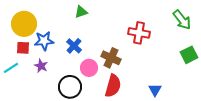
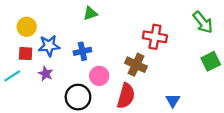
yellow circle: (24, 24) -> (27, 27), size x0.7
blue cross: (74, 46) -> (82, 51), turned 35
brown cross: (111, 58) -> (136, 65), moved

